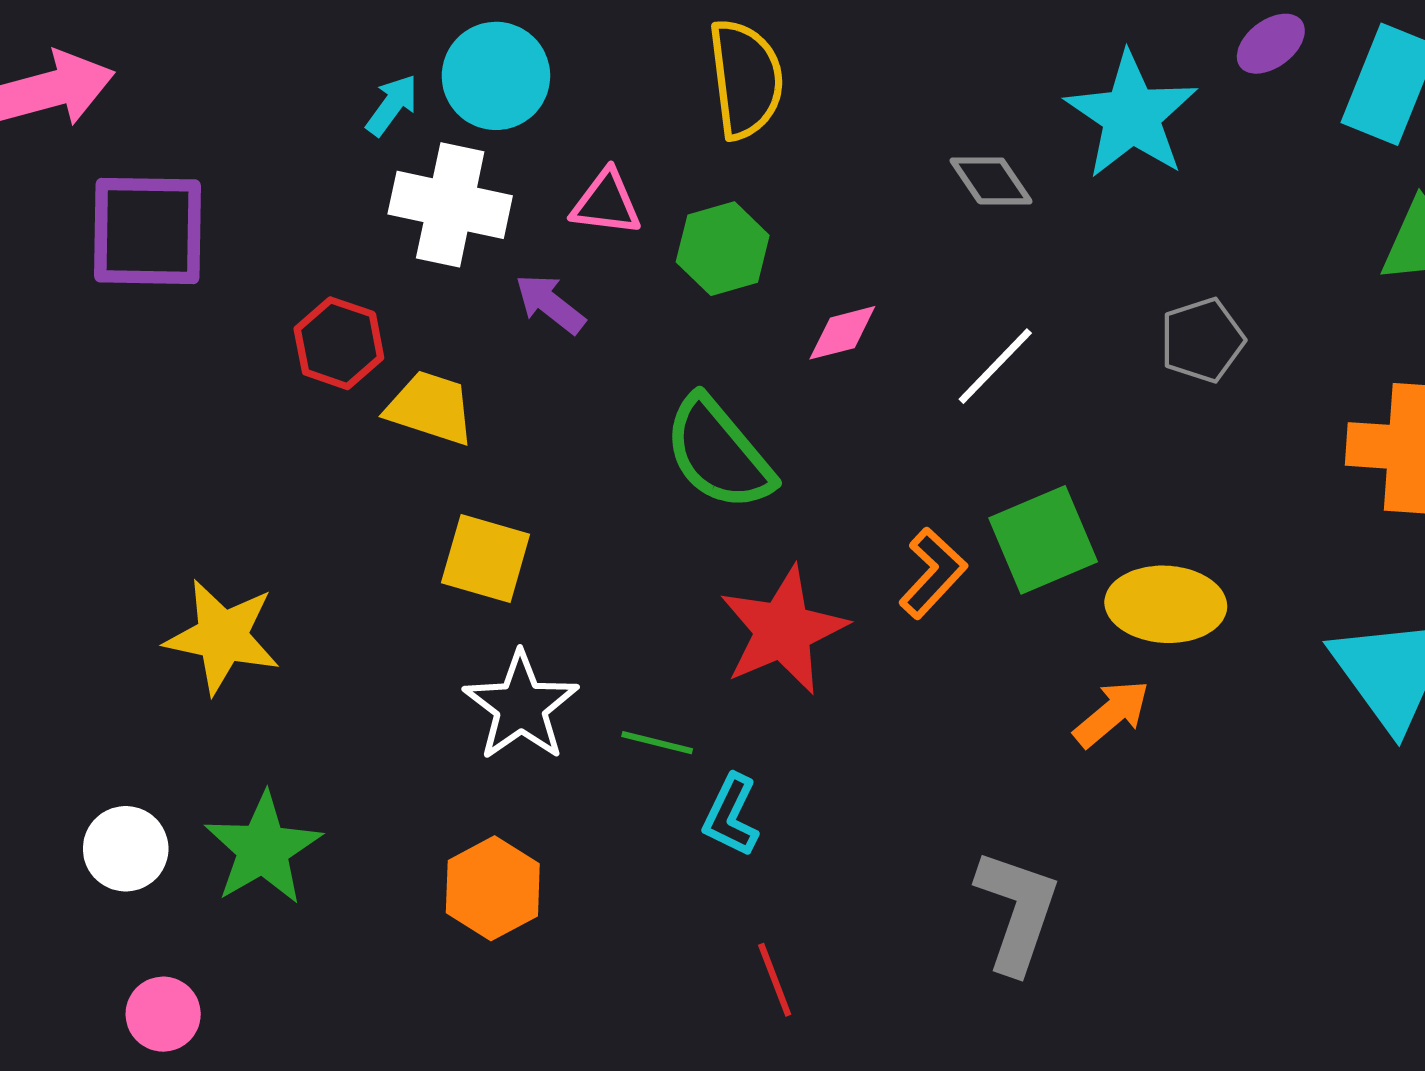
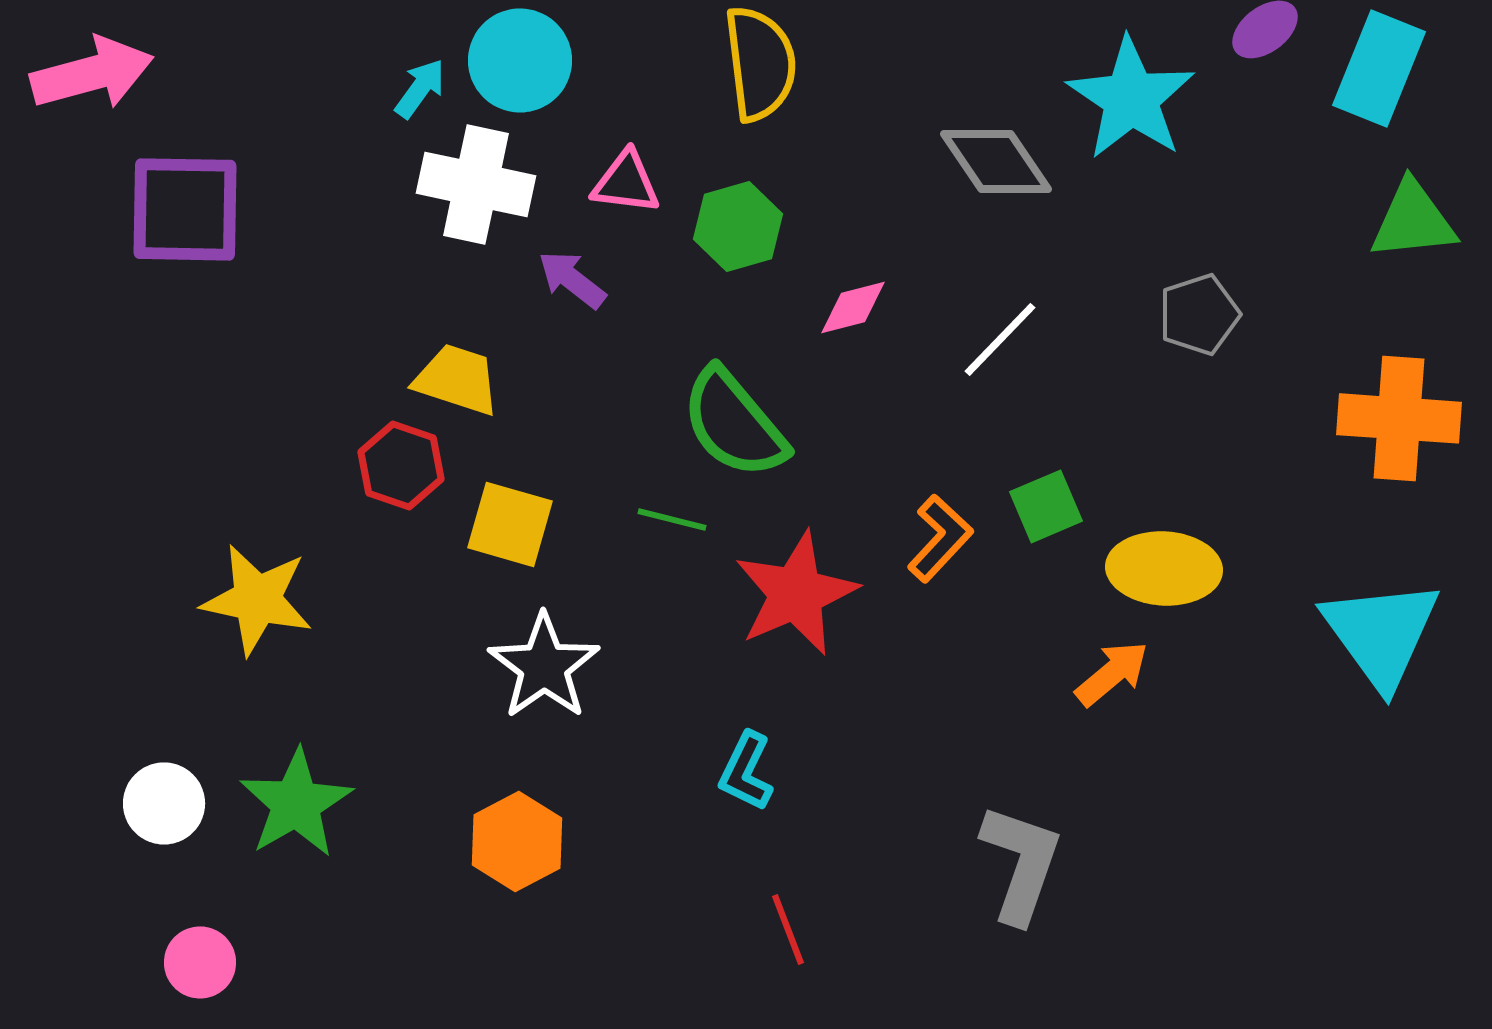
gray diamond: (991, 181) -> (996, 161), size x1.4
red hexagon: (339, 343) -> (401, 465), moved
green square: (1043, 540) -> (1046, 506), size x0.7
green line: (657, 743) -> (672, 519), moved

